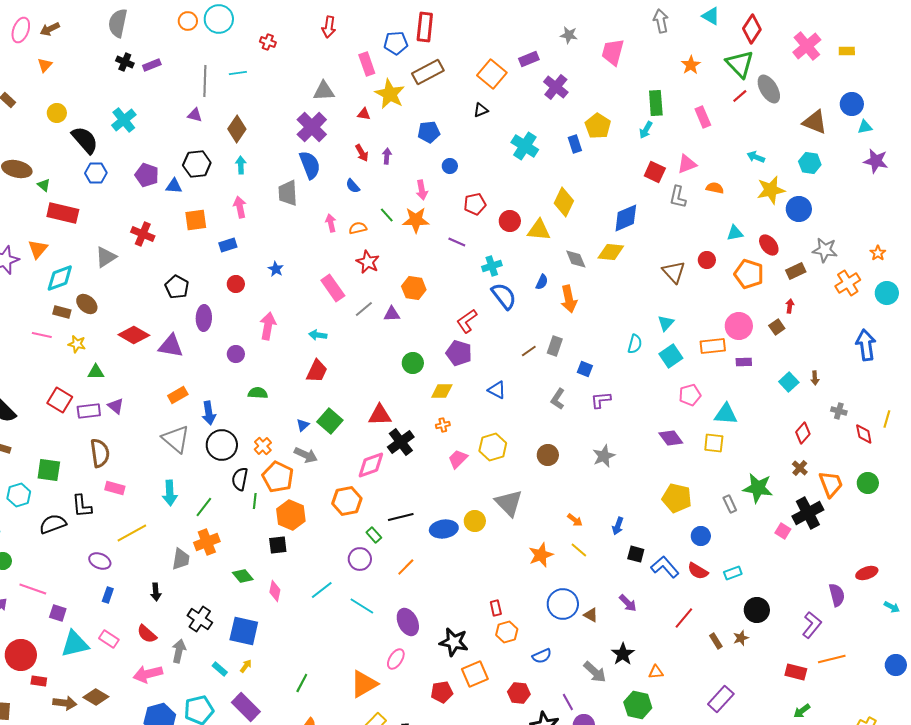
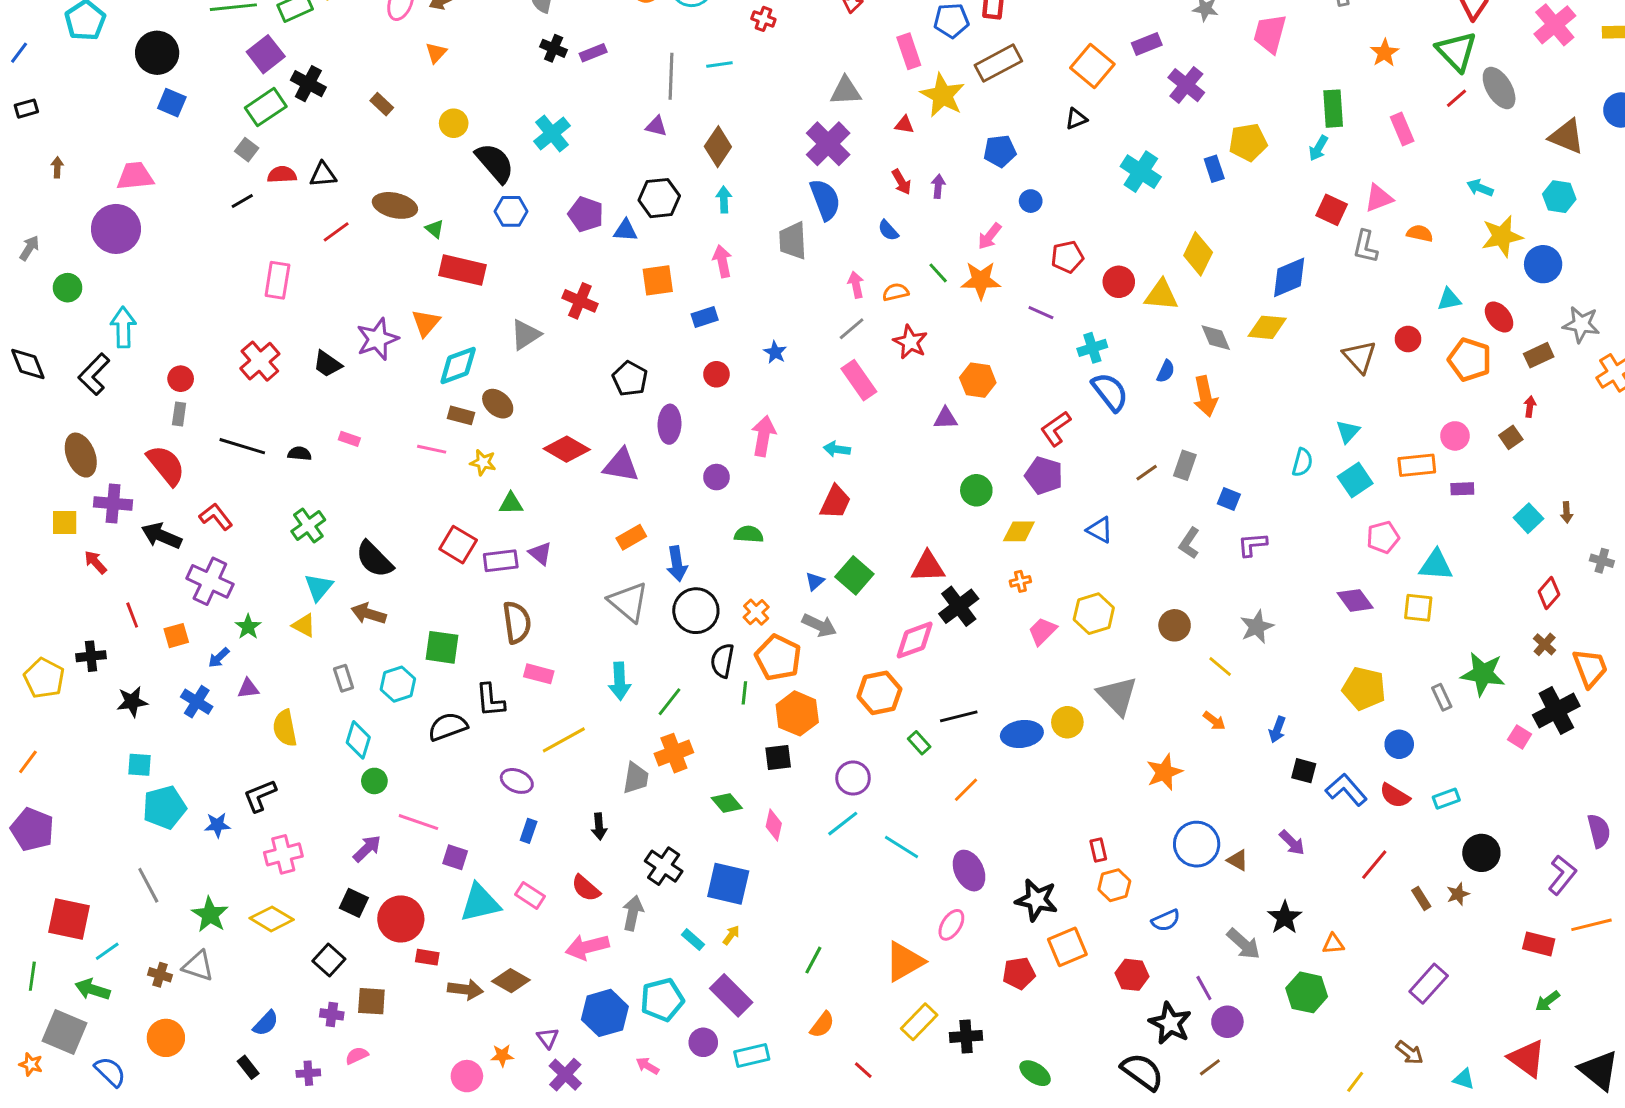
yellow pentagon: (598, 126) -> (1248, 142), turned 30
pink arrow: (422, 190) -> (990, 236), turned 48
gray line: (364, 309) -> (852, 329), moved
pink circle: (739, 326) -> (1455, 436), size x0.7
yellow line: (579, 550) -> (1220, 666), moved
purple circle: (360, 559) -> (853, 778), moved

